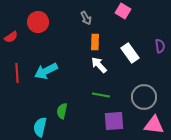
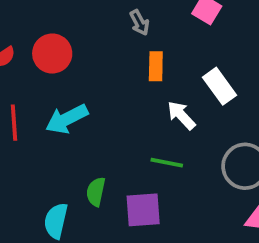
red circle: (38, 22) -> (52, 54), moved
white arrow: (99, 65) -> (181, 115), moved
purple square: (114, 121) -> (143, 210), moved

